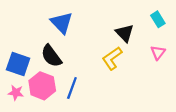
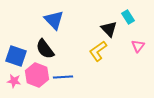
cyan rectangle: (158, 19) -> (128, 17), moved
blue line: (72, 88) -> (63, 77), turned 66

